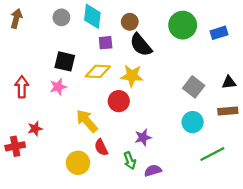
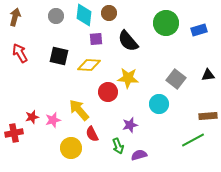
brown circle: (130, 22) -> (109, 13), moved
yellow star: (132, 76) -> (128, 78), moved
red arrow: (22, 87) -> (20, 53), moved, turned -30
pink star: (58, 87) -> (53, 120), moved
brown rectangle: (228, 111) -> (208, 116), moved
cyan circle: (193, 122) -> (159, 104), moved

